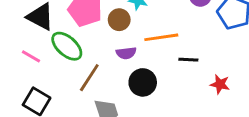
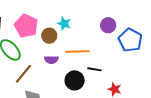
black circle: (143, 82) -> (75, 80), moved

